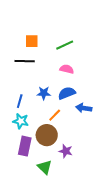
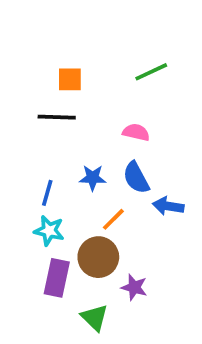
green line: (65, 45) -> (151, 72), moved
blue semicircle: (67, 93) -> (136, 178), turned -96

